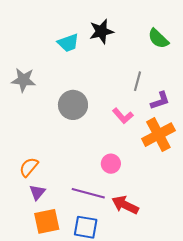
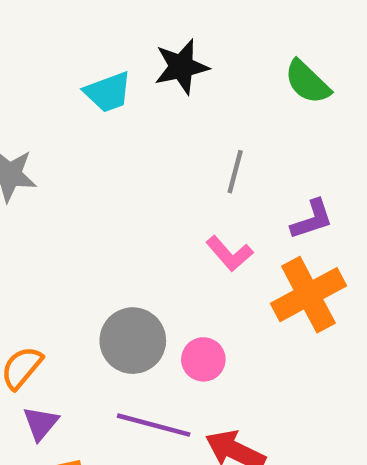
gray line: (137, 81) -> (235, 172), moved
gray circle: (73, 105) -> (133, 341), moved

